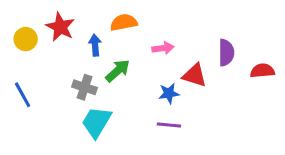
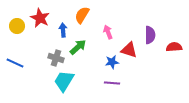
orange semicircle: (124, 22) -> (82, 15), turned -48
pink arrow: (163, 48) -> (108, 32), turned -104
blue line: (23, 95) -> (15, 63), turned -36

